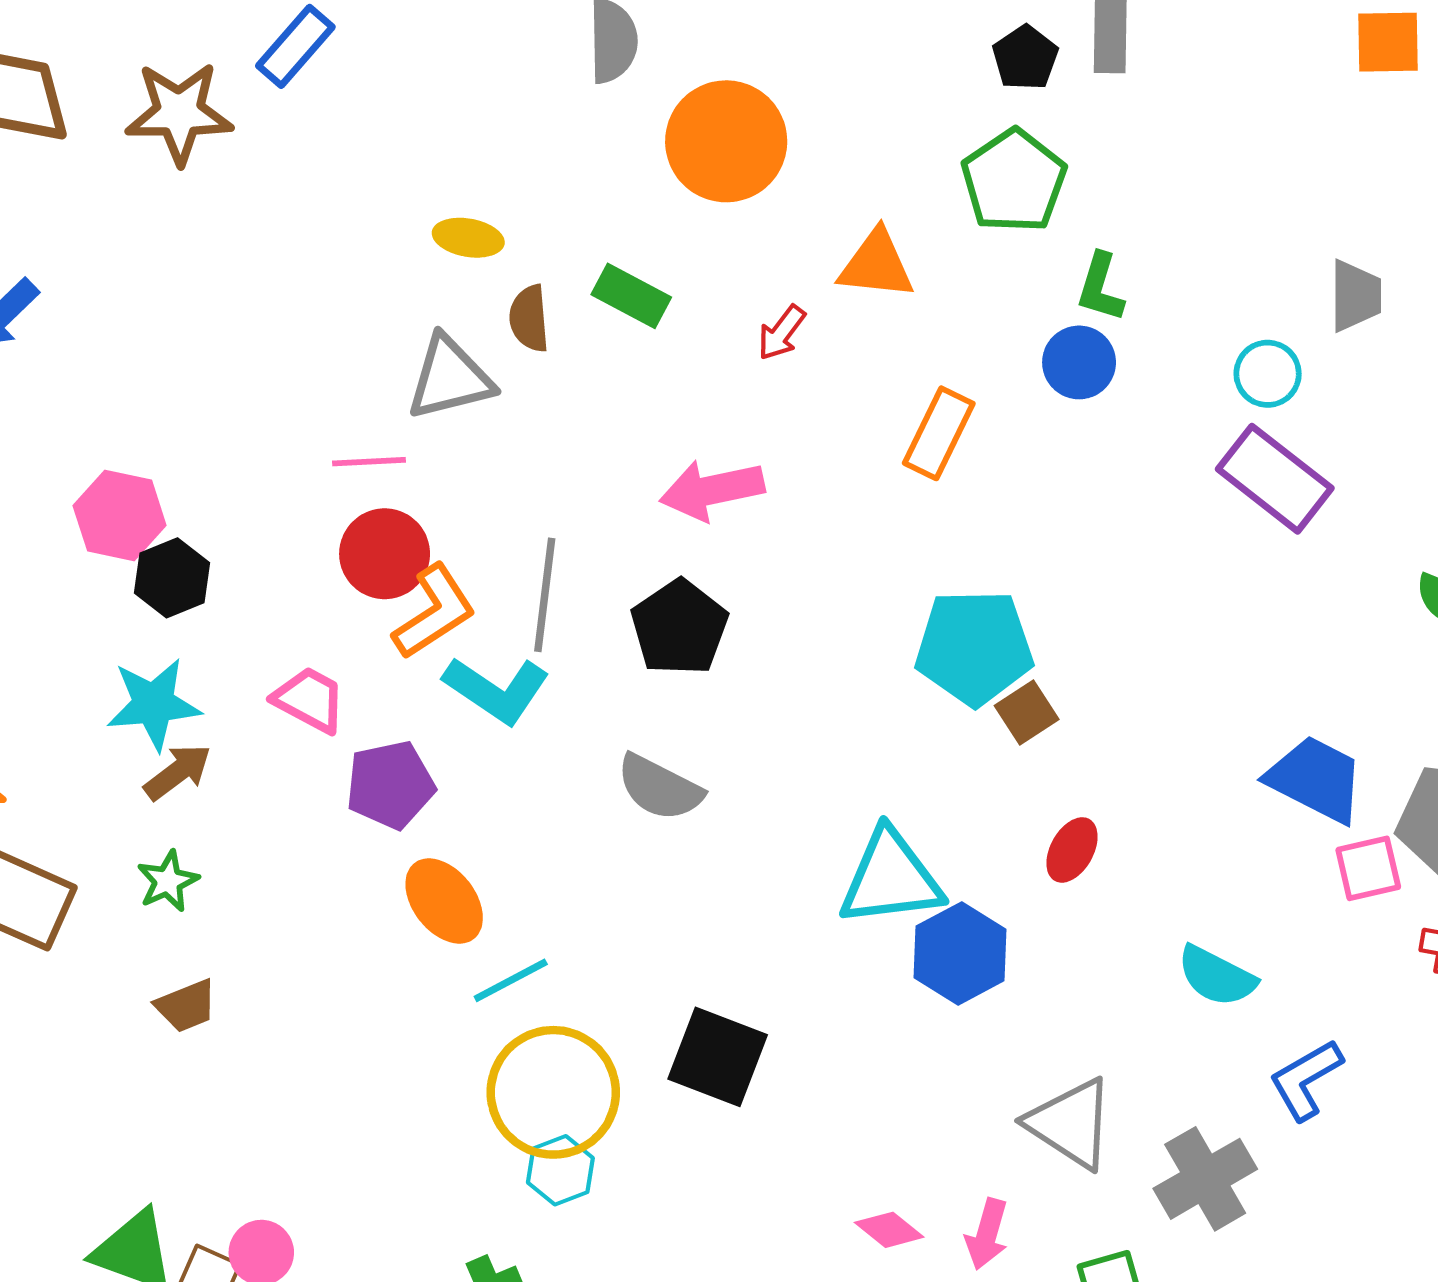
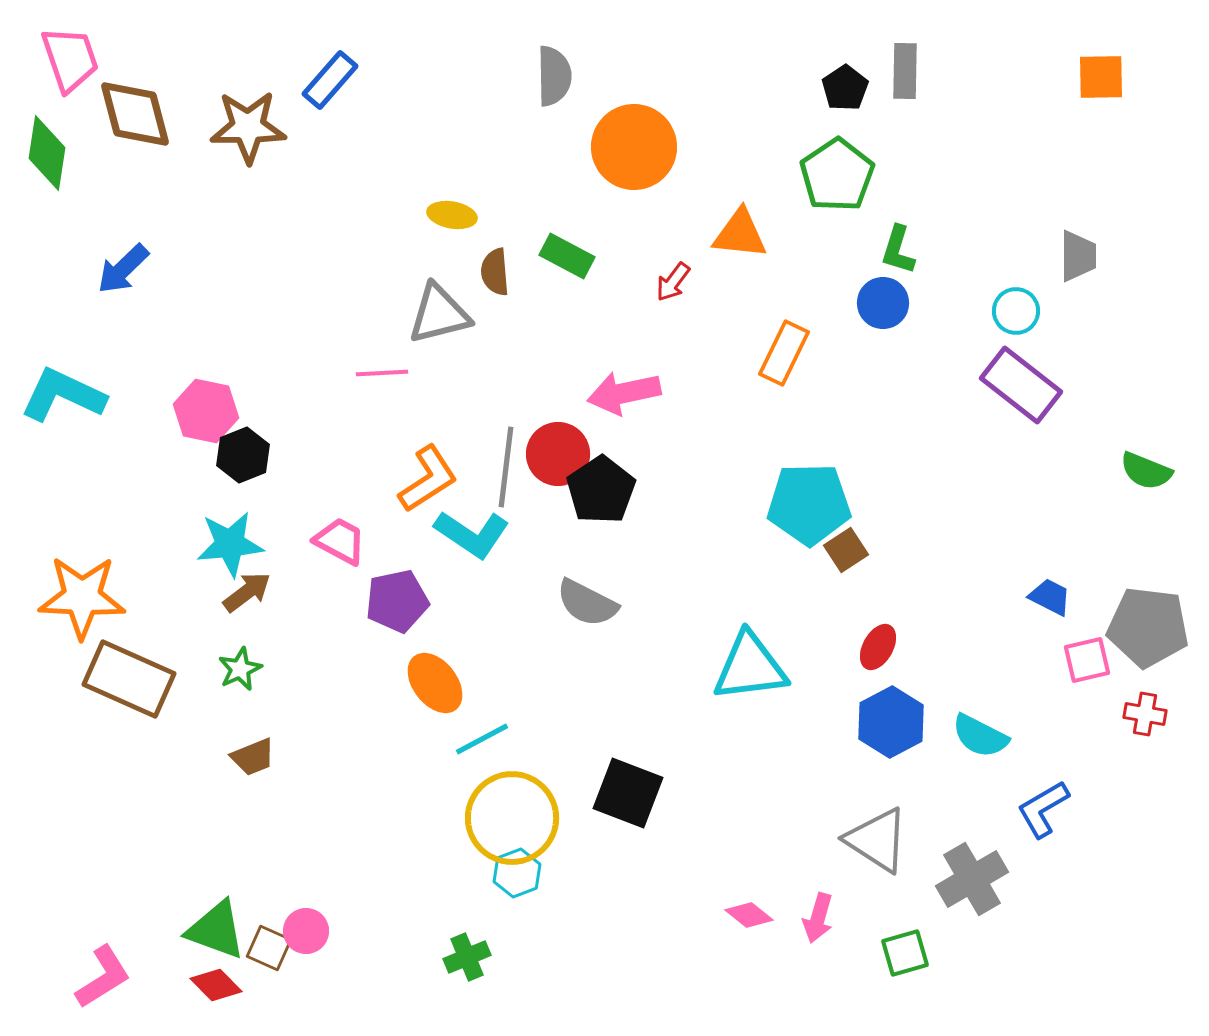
red circle: (385, 554) -> (558, 454), moved
blue trapezoid: (1316, 779) -> (1050, 597), size x0.6
blue hexagon: (960, 953) -> (891, 722), moved

